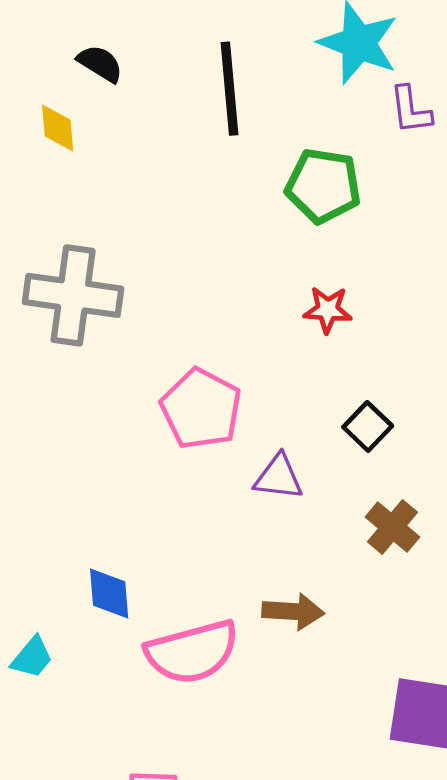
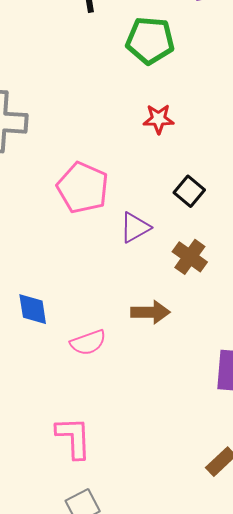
purple triangle: (279, 477) -> (135, 228), turned -32
brown cross: (392, 527) -> (190, 257), moved
pink semicircle: (192, 652) -> (88, 342), size x0.6

